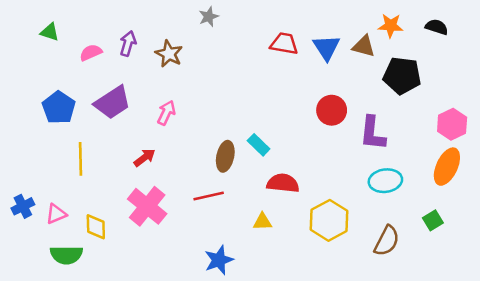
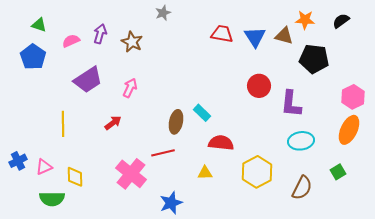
black semicircle: (437, 27) -> (341, 21), turned -54
blue pentagon: (59, 108) -> (33, 57), moved
pink cross: (147, 206) -> (131, 174), moved

